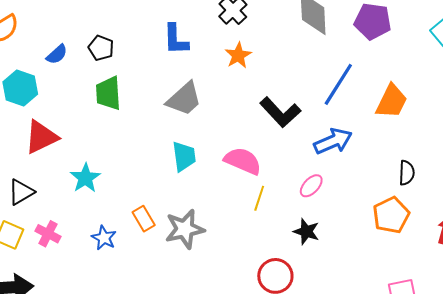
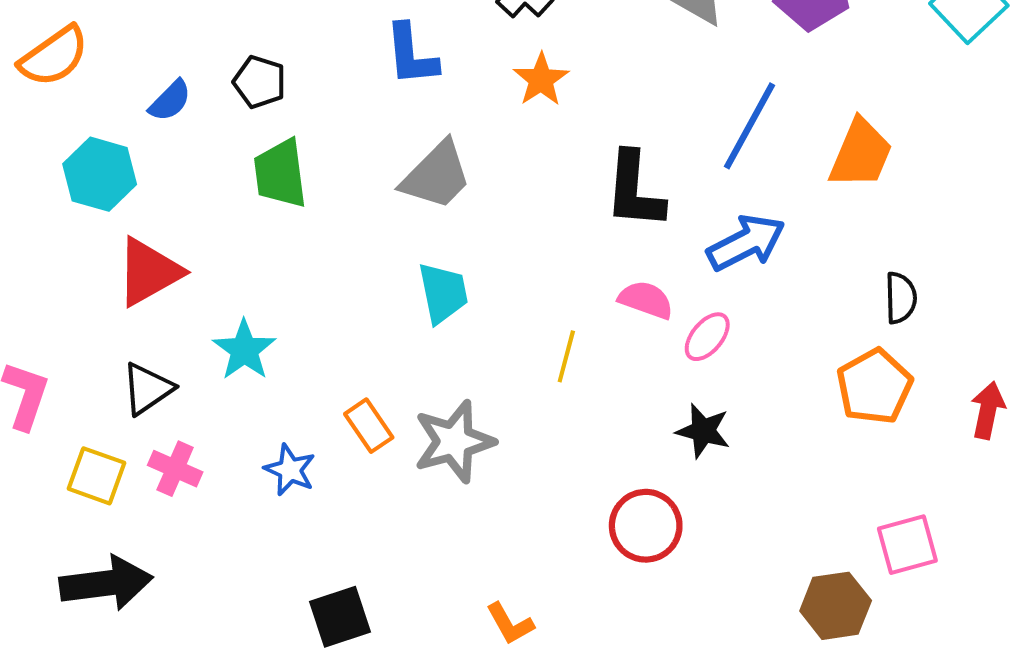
black L-shape: (280, 112) -> (635, 190), turned 51
pink semicircle: (243, 161) -> (646, 300), moved, size x0.7
black triangle: (21, 192) -> (147, 389), moved
yellow line: (259, 198) -> (566, 356), moved

